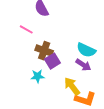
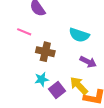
cyan semicircle: (86, 50) -> (79, 35), moved
purple square: (52, 61) -> (57, 90), moved

